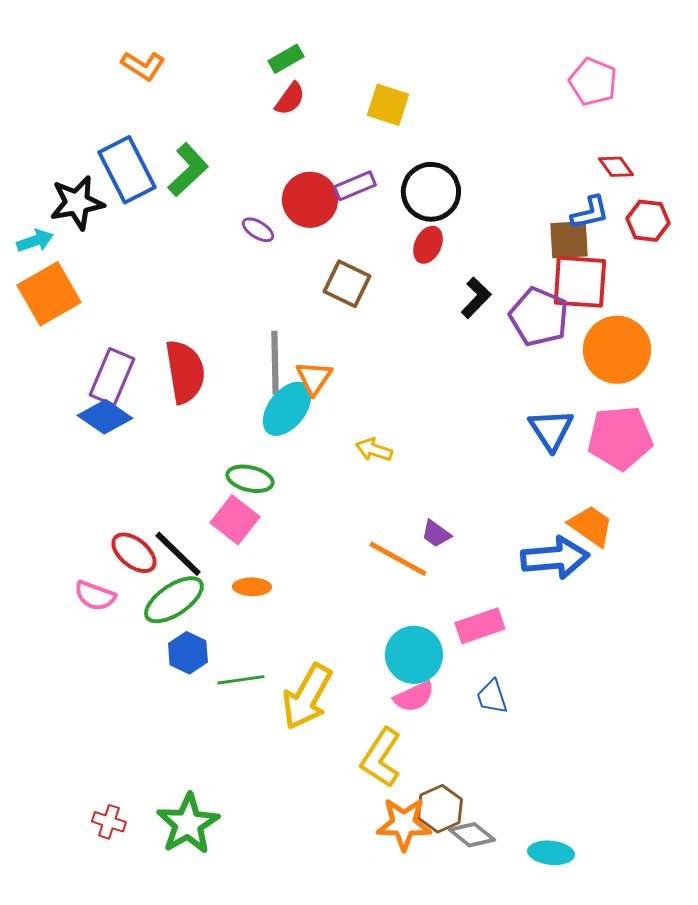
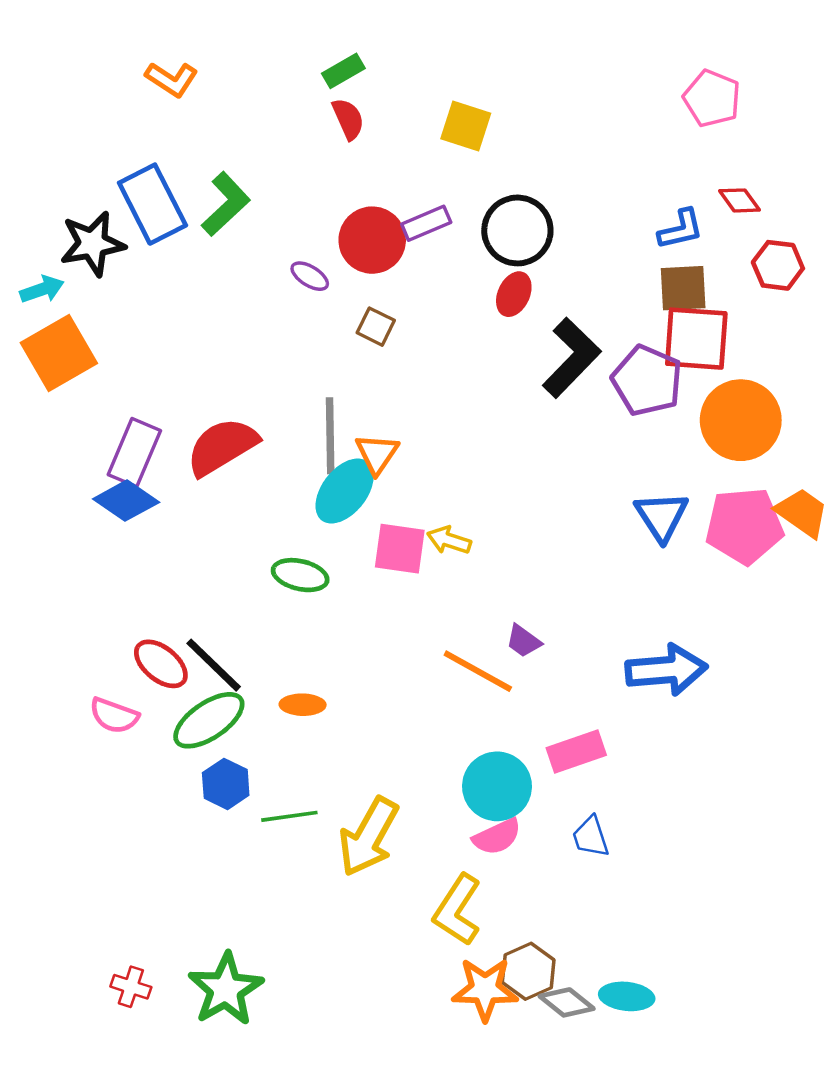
red semicircle: (290, 99) -> (348, 119), turned -60
blue L-shape: (590, 213) -> (681, 229), moved
brown square: (347, 284) -> (376, 327), moved, size x0.7
black L-shape: (476, 298) -> (571, 358), size x1.6
red semicircle: (185, 372) -> (222, 447), turned -112
pink square: (235, 520) -> (400, 549), moved, turned -30
orange trapezoid: (591, 526) -> (802, 513), moved
cyan ellipse: (551, 853) -> (627, 996), moved

